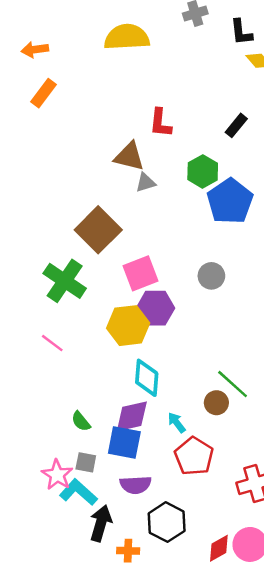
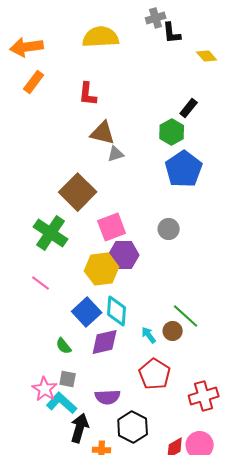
black L-shape: (241, 32) -> (172, 33), moved
orange arrow: (35, 50) -> (27, 47), size x1.5
red L-shape: (160, 123) -> (88, 94), moved
green hexagon: (203, 171) -> (172, 132), moved
cyan arrow: (177, 423) -> (149, 335), moved
blue square: (124, 443) -> (87, 312), moved, turned 36

